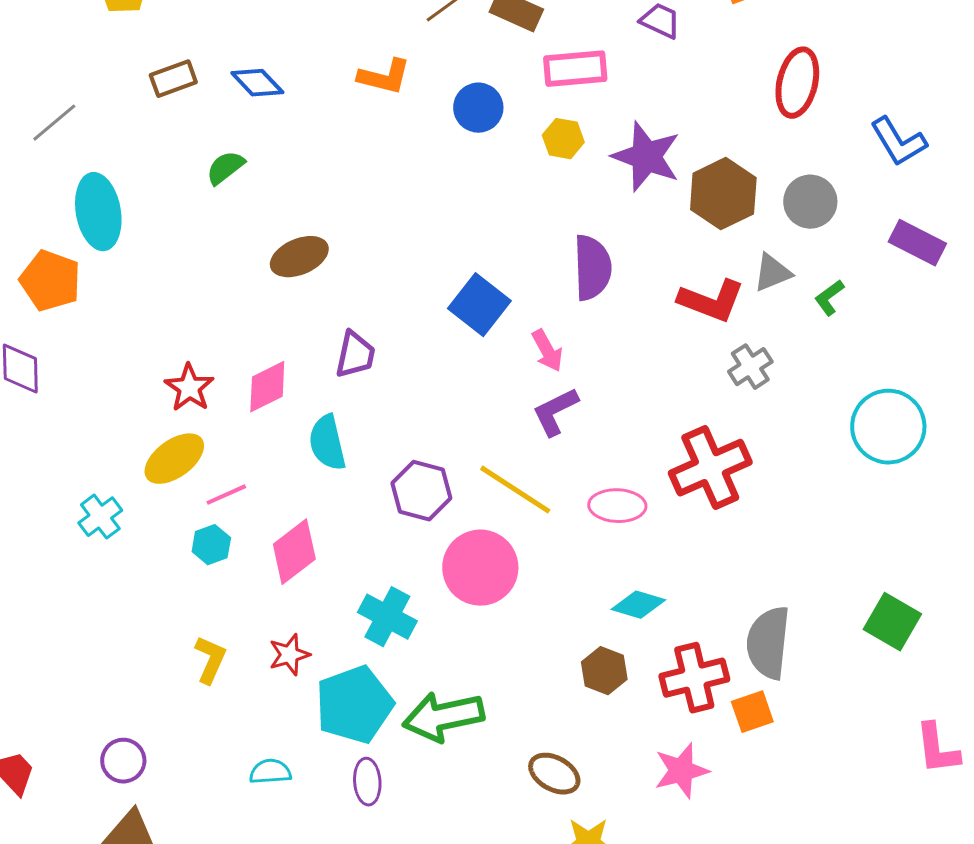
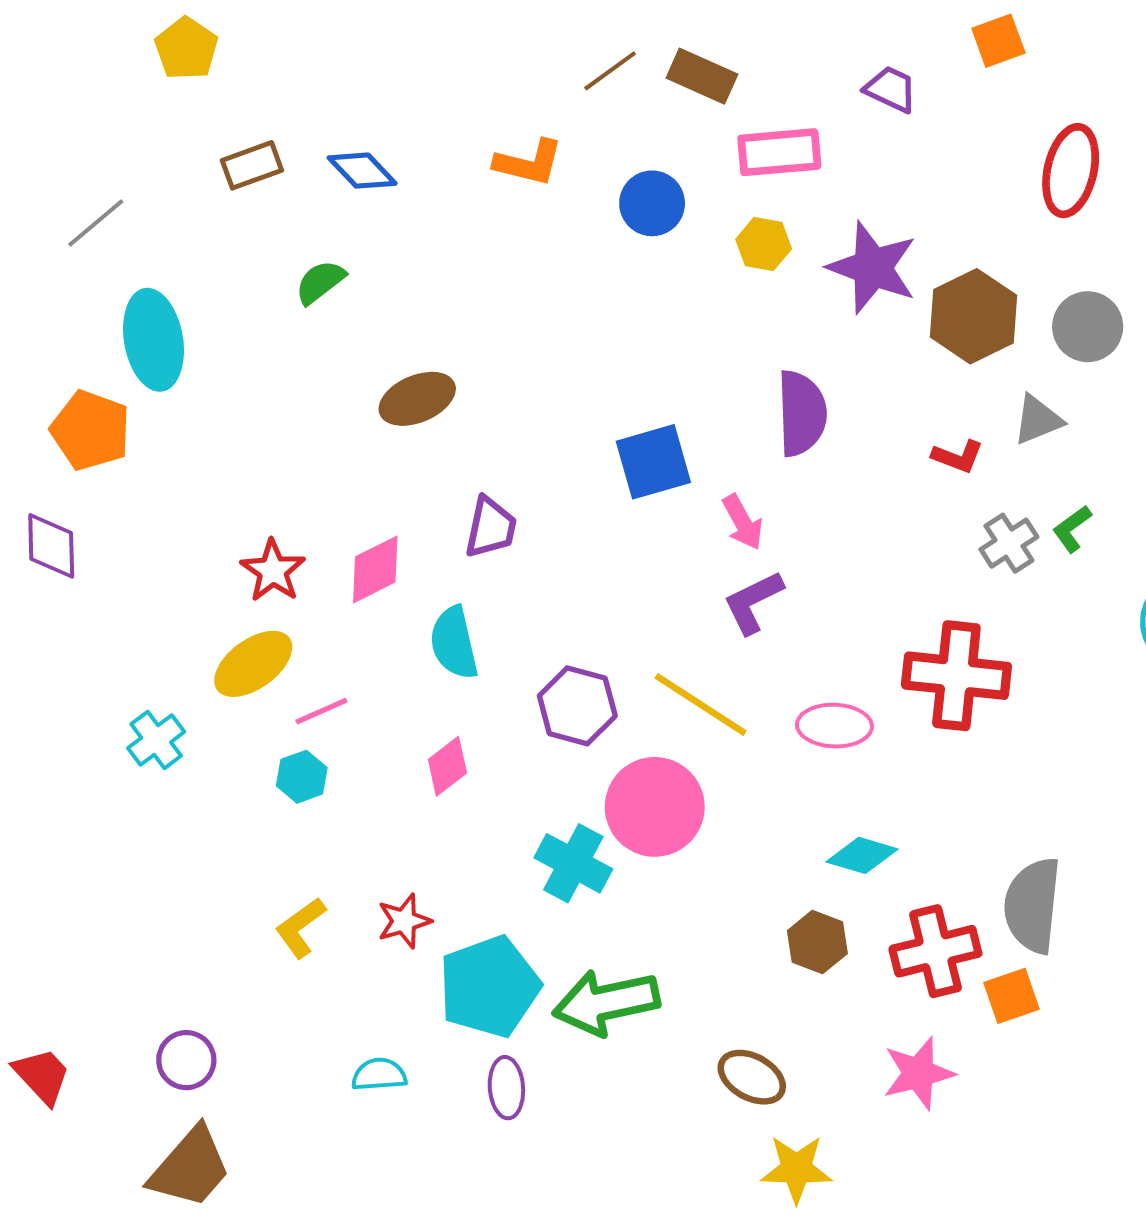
green L-shape: (829, 298) -> (1072, 529), moved
red L-shape: (711, 301) -> (958, 457), size x0.6
blue square: (479, 305) -> (653, 462), turned 36
red cross: (710, 468) -> (956, 676), turned 30
pink diamond: (294, 552) -> (447, 766), moved, size x0.7
cyan cross: (387, 617) -> (573, 863), moved
yellow L-shape: (210, 660) -> (300, 928), turned -150

